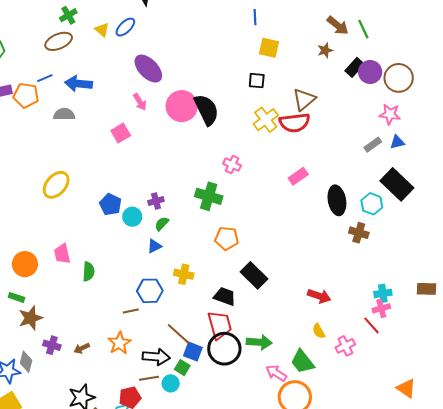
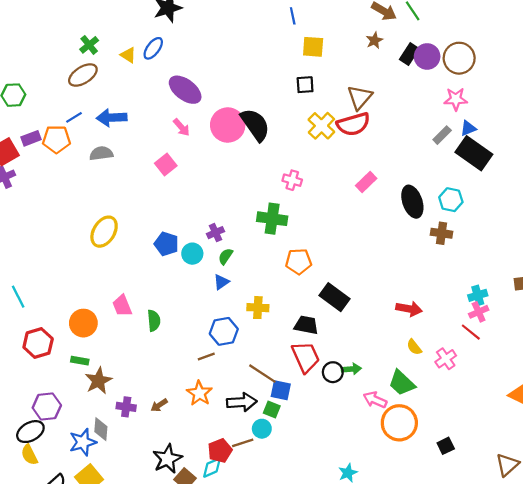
black rectangle: (397, 184) -> (474, 153), moved
green arrow: (259, 342) -> (351, 369), size x0.7
black circle: (224, 349) -> (333, 372), moved, size x0.6
brown line: (149, 378) -> (243, 443), moved

